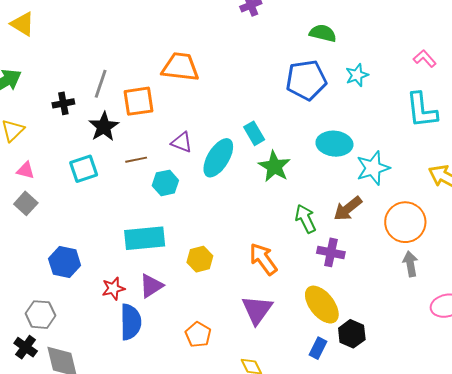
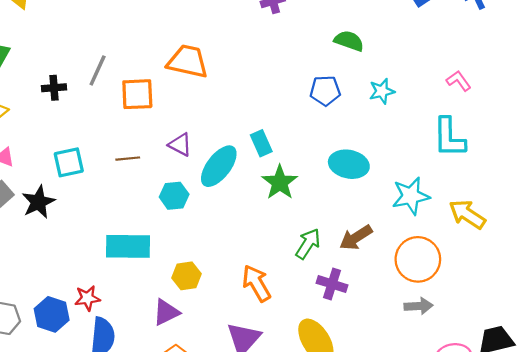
blue pentagon: (306, 80) -> (325, 91), size x0.7
black star: (104, 127) -> (38, 202), moved
cyan star: (373, 168) -> (411, 196), moved
cyan hexagon: (165, 183) -> (174, 196), moved
green arrow: (306, 219) -> (308, 244), turned 52
blue hexagon: (65, 262) -> (52, 314), moved
gray arrow: (410, 264) -> (418, 306), turned 90
purple triangle: (151, 286) -> (166, 312), moved

